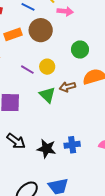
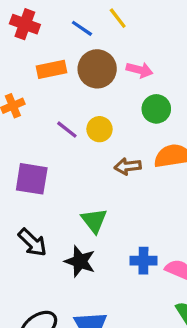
pink arrow: (65, 11) -> (140, 70), moved
green triangle: (47, 95) -> (94, 220), moved
blue cross: (72, 145) -> (143, 261), moved

